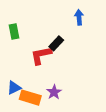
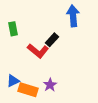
blue arrow: (79, 17) -> (73, 16), size x1.5
red L-shape: (41, 55) -> (38, 51), turned -130

